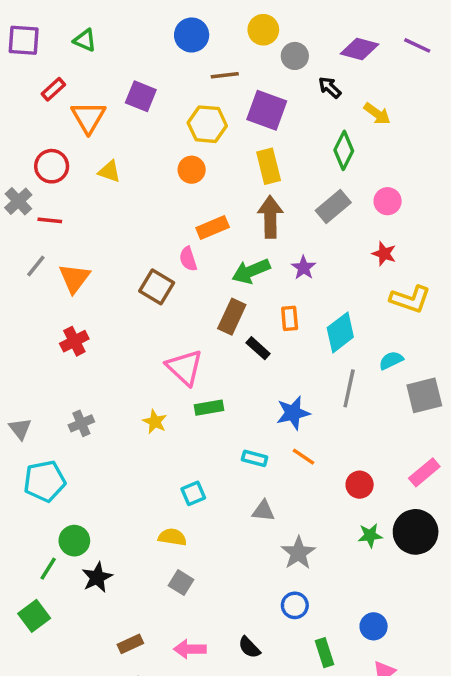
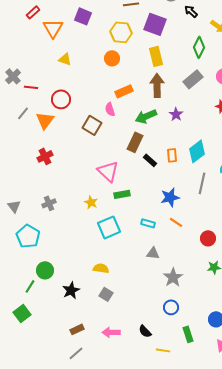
red circle: (52, 166) -> (61, 99), moved
orange rectangle: (290, 318) -> (172, 155), moved
cyan pentagon: (45, 481) -> (28, 236), turned -30
cyan square: (193, 493) -> (109, 227), moved, size x1.6
black star: (97, 577) -> (71, 290), moved

